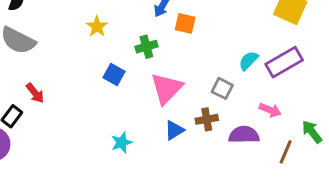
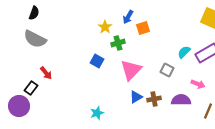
orange square: (185, 23) -> (143, 28), turned -32
yellow star: (97, 27) -> (105, 27), moved
brown cross: (207, 119) -> (154, 99), moved
cyan star: (122, 143) -> (97, 113), moved

